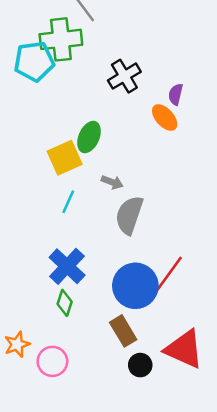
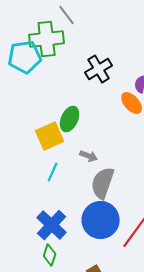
blue circle: (135, 286) -> (101, 220), moved

